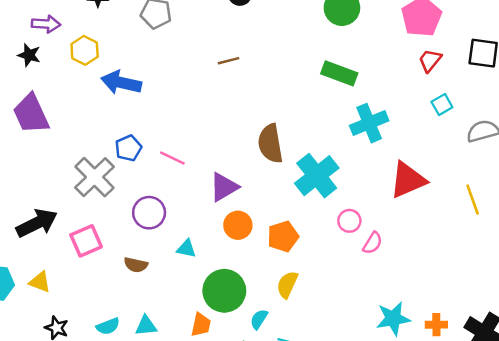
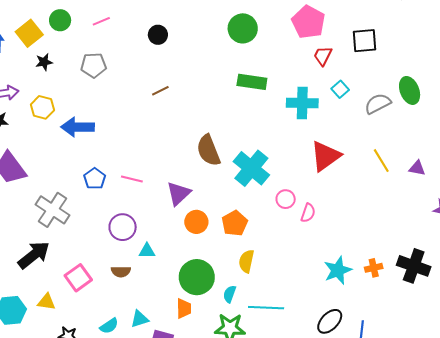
cyan cross: (369, 123) -> (302, 103), moved, turned 36
gray cross: (95, 177) -> (52, 210), moved
pink square: (86, 241) -> (78, 278), moved
cyan triangle: (186, 249) -> (147, 251), moved

